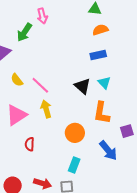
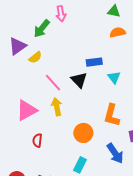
blue rectangle: (98, 55) -> (94, 62), moved
yellow semicircle: (17, 80) -> (35, 57), moved, turned -96
cyan triangle: (104, 83) -> (114, 77), moved
black triangle: (82, 86) -> (79, 80), moved

